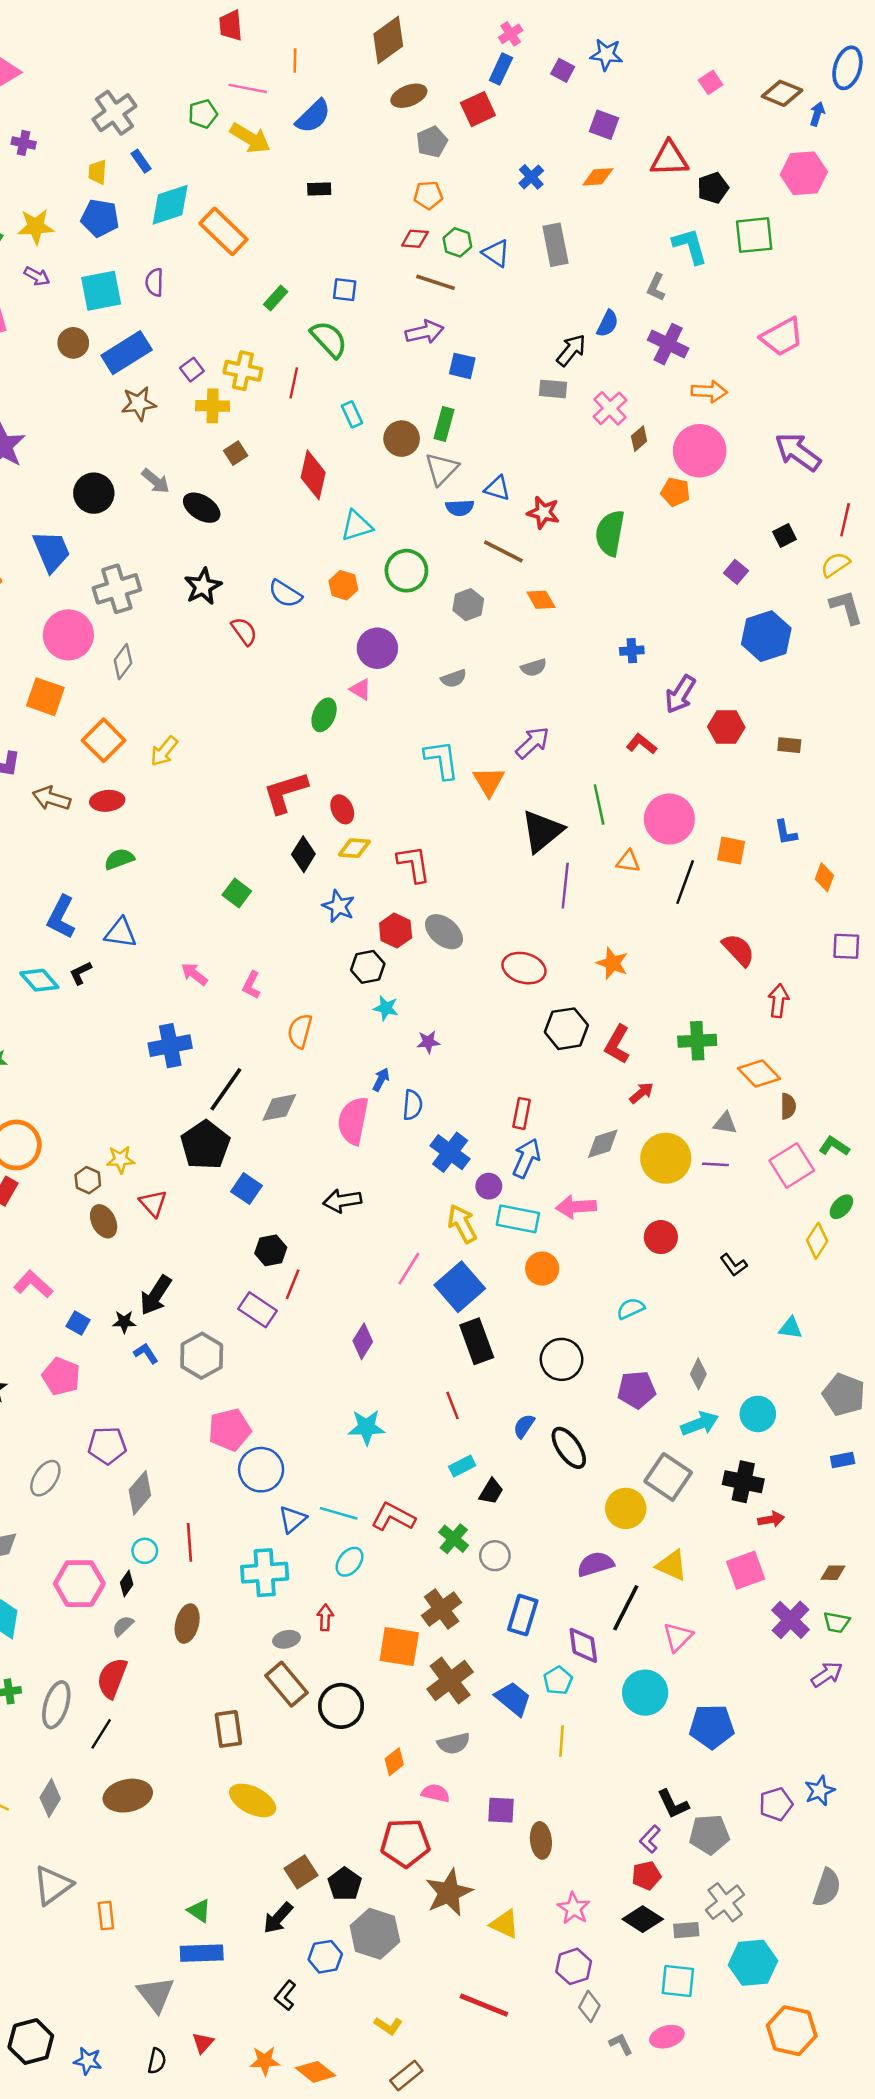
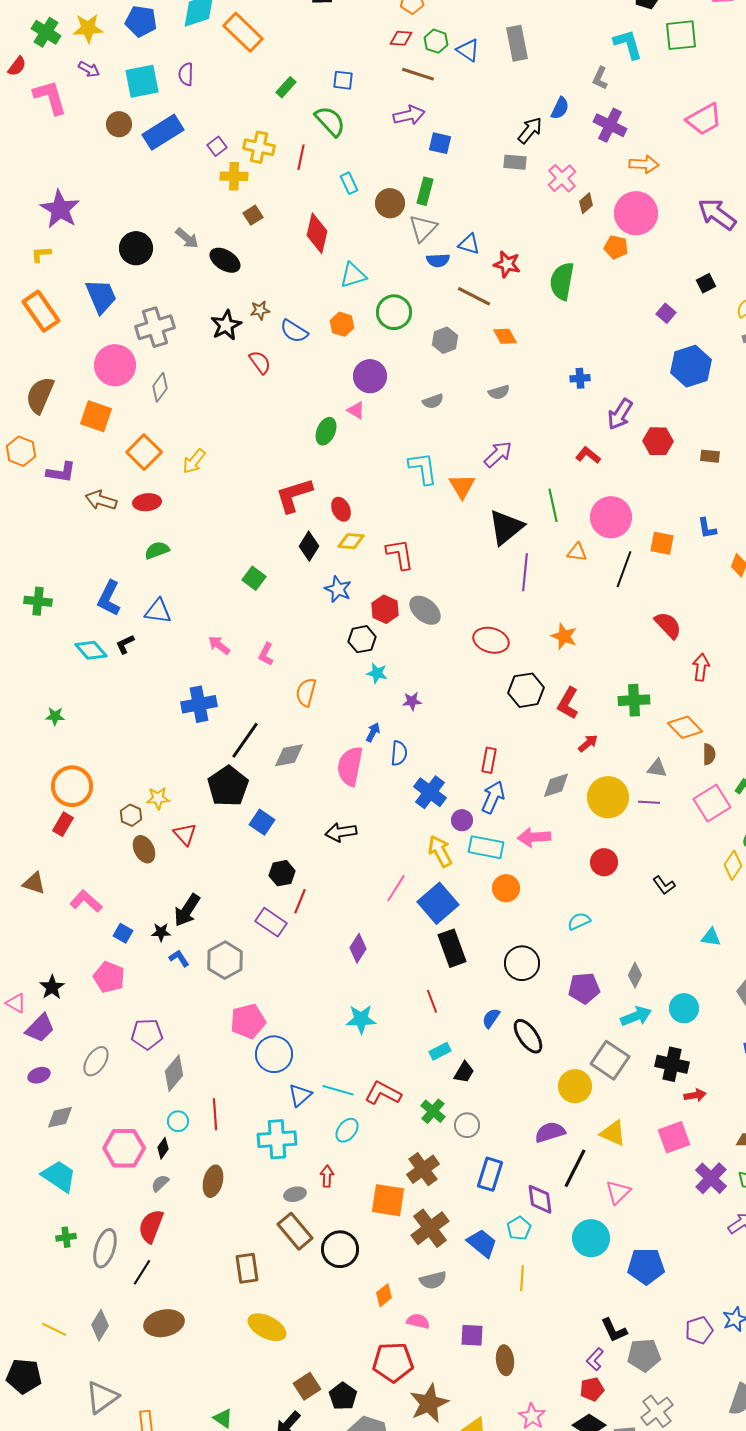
brown star: (139, 403) -> (260, 310), moved, size x0.7

